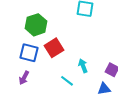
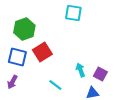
cyan arrow: (83, 66) -> (80, 70), moved

